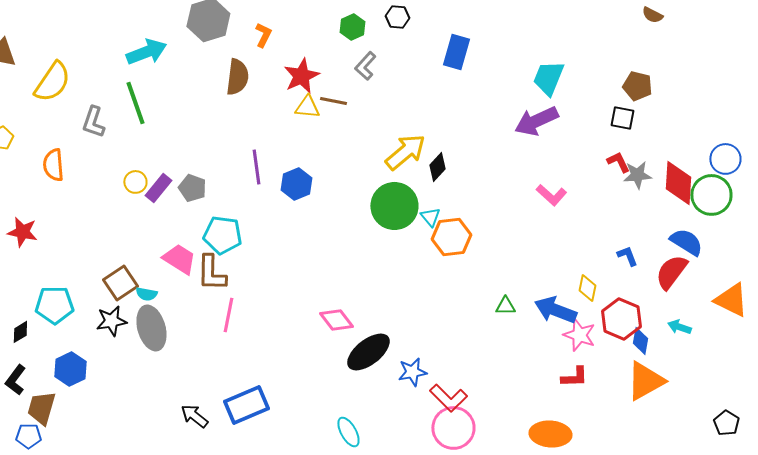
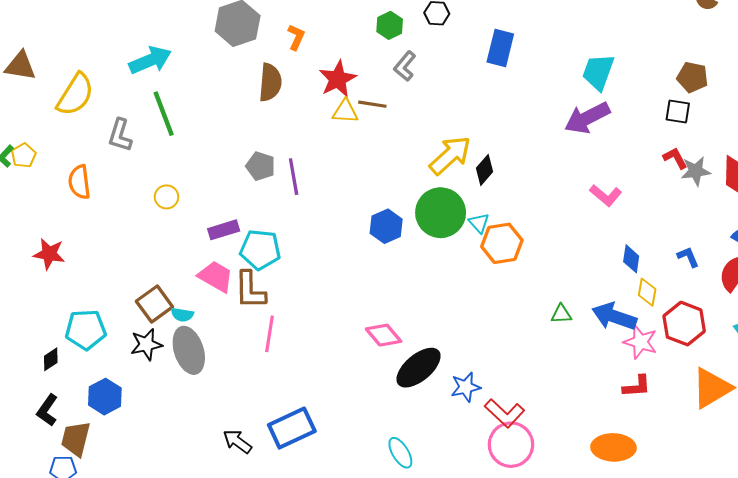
cyan arrow: (146, 52) -> (150, 60), moved
blue hexagon: (296, 184) -> (386, 226), moved
purple rectangle: (158, 188) -> (224, 230), moved, turned 36
gray pentagon: (192, 188) -> (260, 166), moved
blue diamond: (640, 341) -> (631, 259), moved

